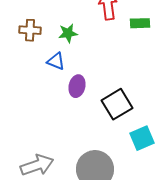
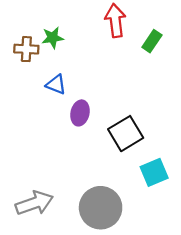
green rectangle: (140, 23) -> (152, 41), turned -54
green star: (68, 33) -> (53, 38), moved

